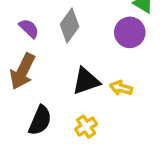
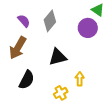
yellow arrow: (121, 88) -> (80, 79), moved, turned 72
yellow cross: (86, 127) -> (61, 93), moved

